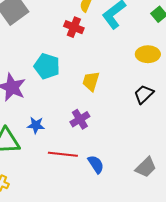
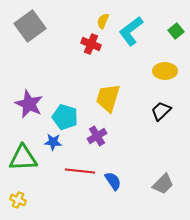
cyan pentagon: (47, 66) -> (65, 117), moved
yellow trapezoid: (91, 81) -> (108, 98), size x1.4

